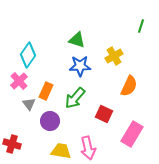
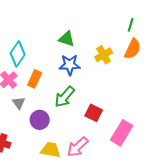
orange semicircle: (129, 86) -> (133, 49), moved
orange rectangle: (46, 91) -> (35, 79), moved
pink arrow: (88, 148) -> (78, 147), turned 60

